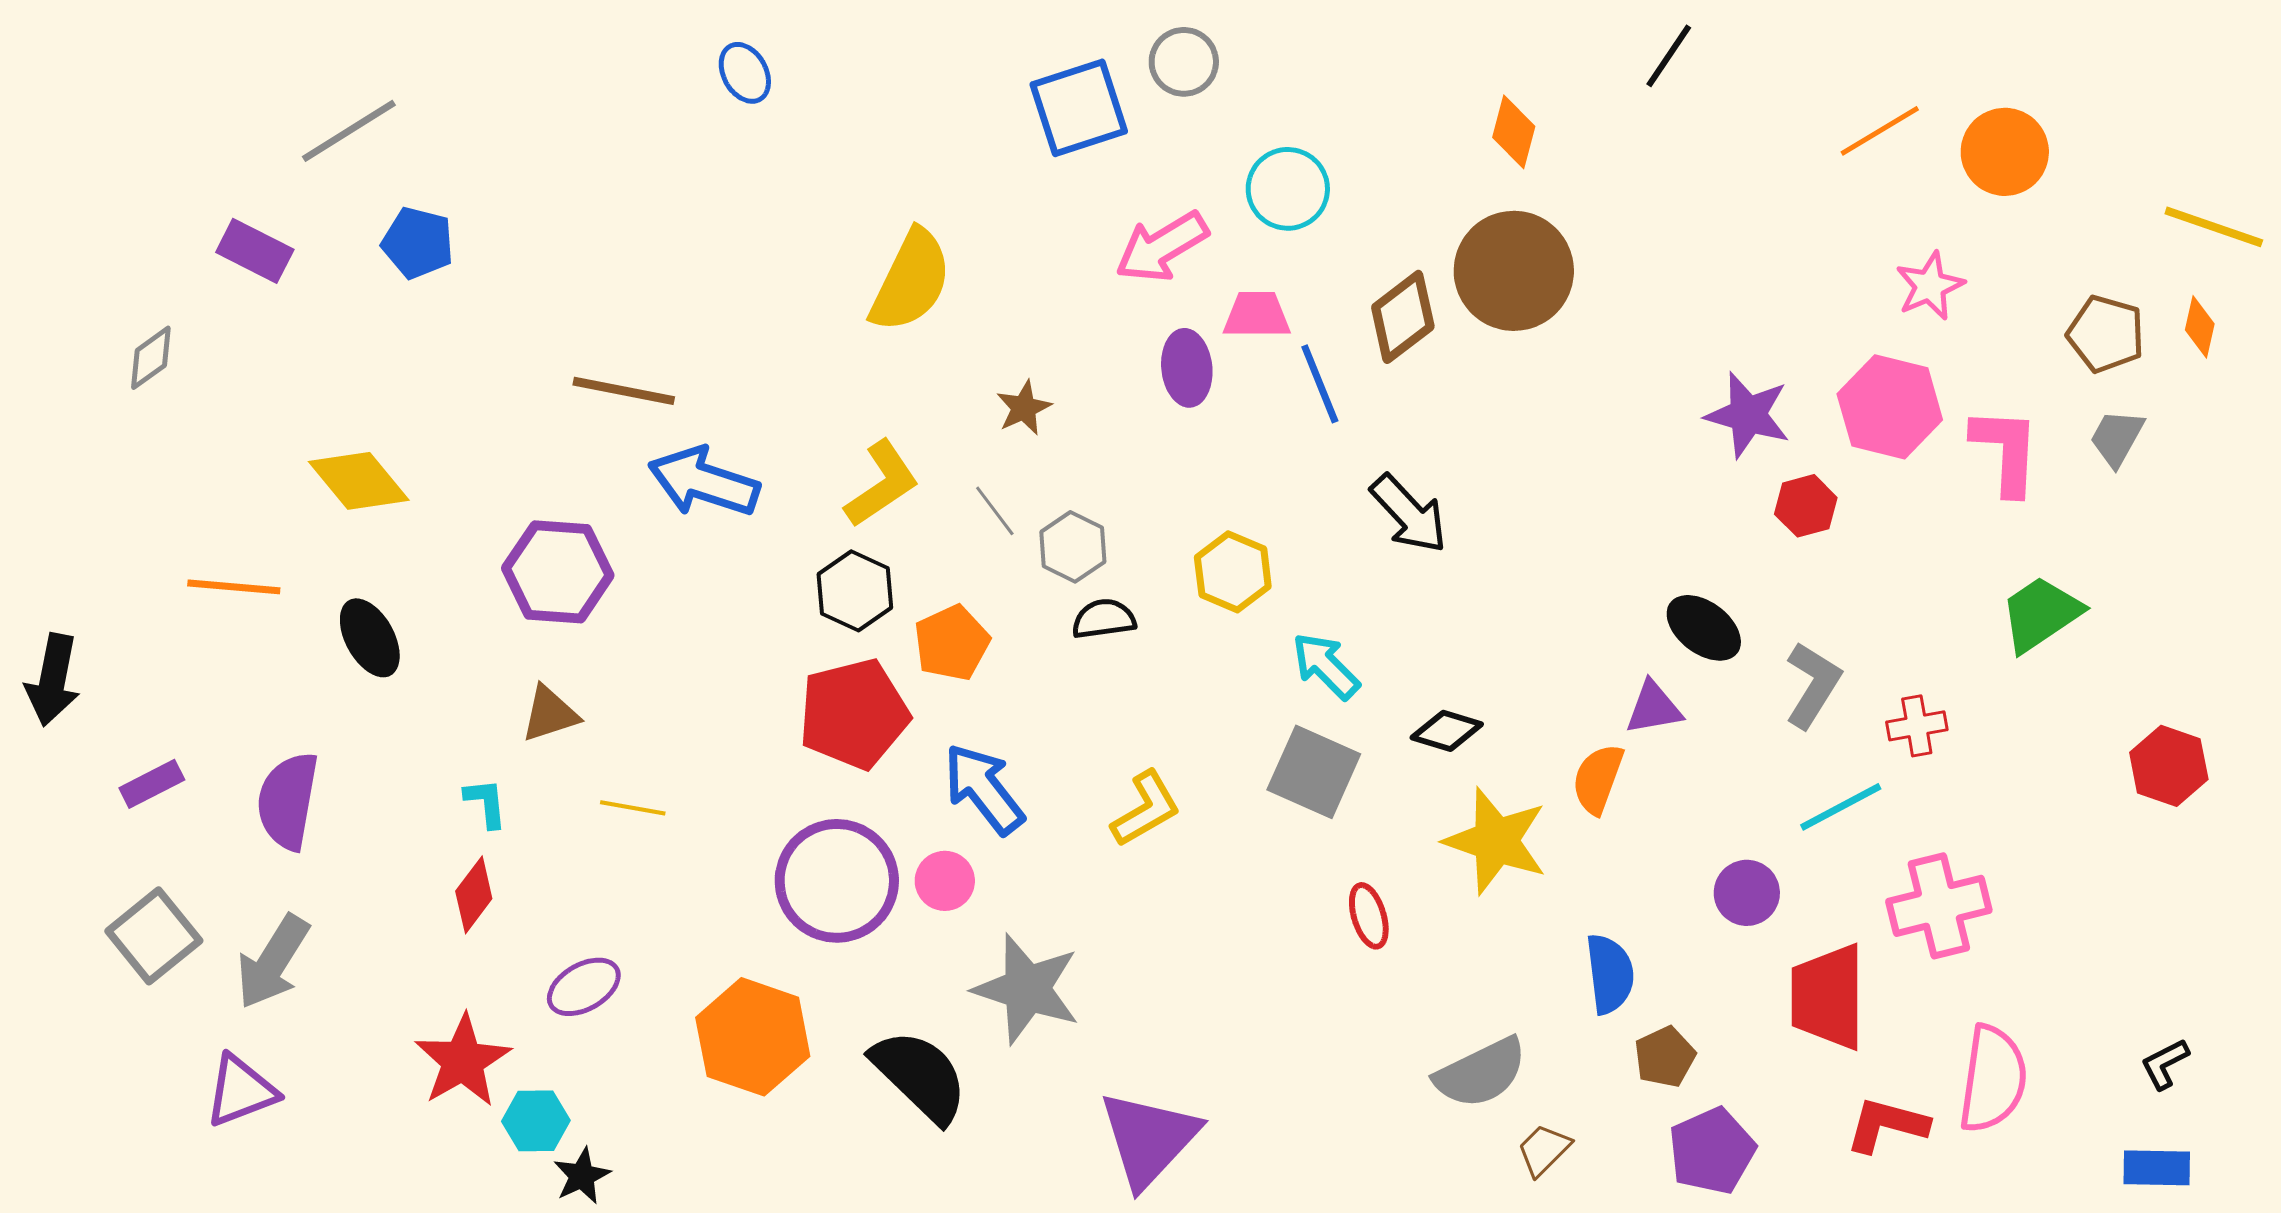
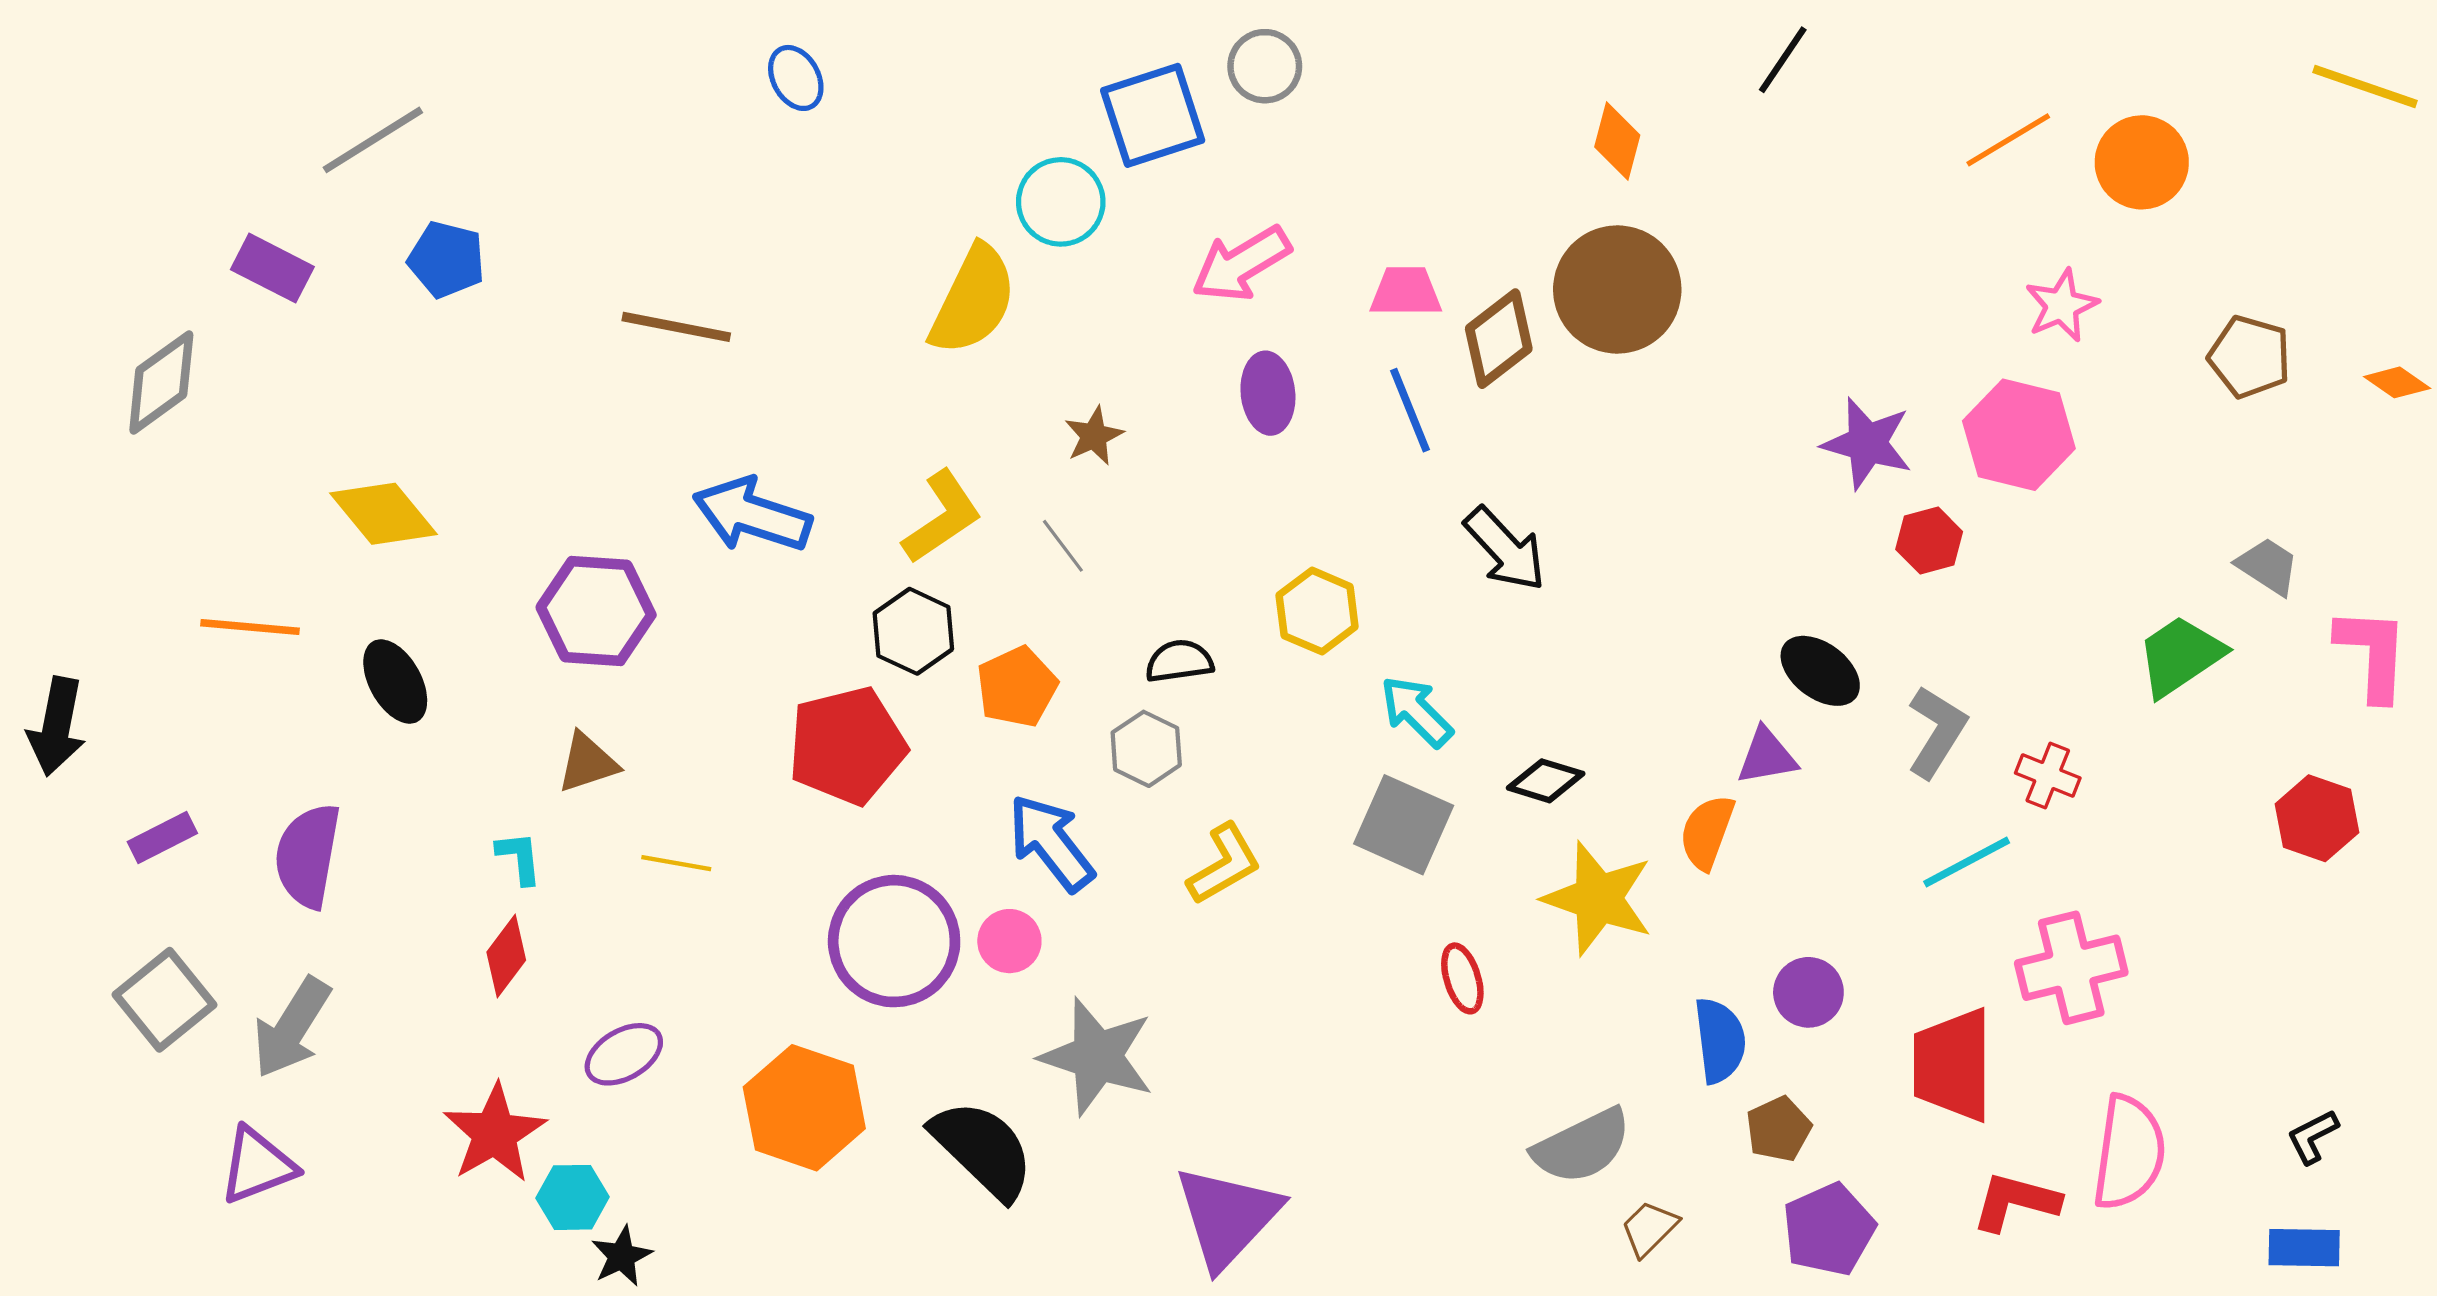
cyan circle: (1288, 189) -> (1061, 202), moved
yellow line: (2214, 227) -> (2365, 87), moved
pink trapezoid: (1257, 315) -> (1406, 292), moved
orange diamond: (2200, 327) -> (2397, 382), moved, turned -68
gray diamond: (151, 358) -> (161, 382), size x1.5
brown line: (624, 391) -> (676, 327), moved
gray trapezoid: (2117, 438) -> (2268, 566), moved, turned 94
pink L-shape: (2006, 451) -> (2372, 654), moved
gray hexagon: (1073, 547) -> (1146, 749), moved
red pentagon: (854, 714) -> (847, 746), moved
red cross: (1917, 726) -> (2048, 776), turned 32
purple circle: (1747, 893) -> (1808, 992), moved

